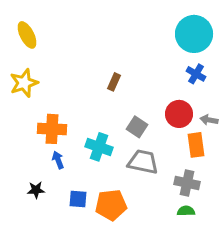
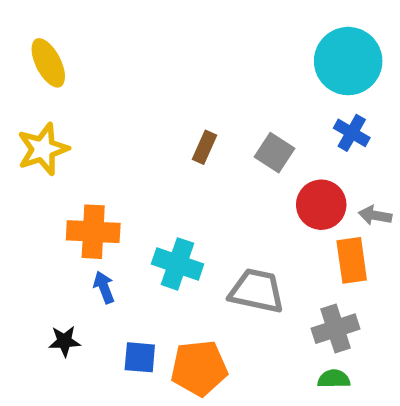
gray square: (137, 127) -> (275, 153), moved
gray cross: (187, 183) -> (336, 329), turned -30

